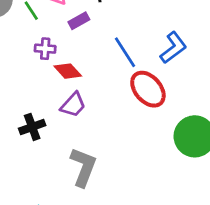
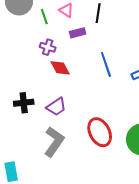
red ellipse: (148, 89) -> (100, 132), moved
purple trapezoid: (73, 105) -> (56, 107), moved

